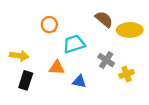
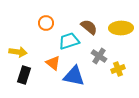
brown semicircle: (104, 19) -> (89, 27), moved
orange triangle: (57, 68) -> (53, 63), turned 35
blue triangle: (79, 81) -> (74, 76), size x1.6

